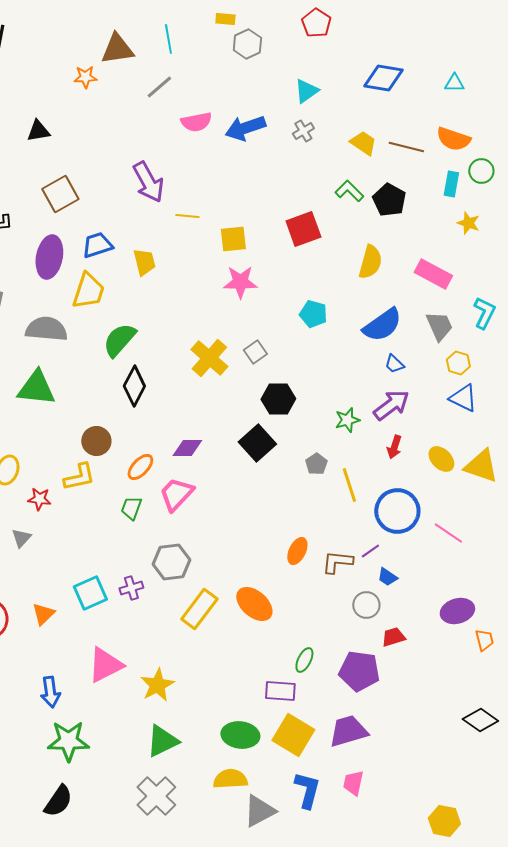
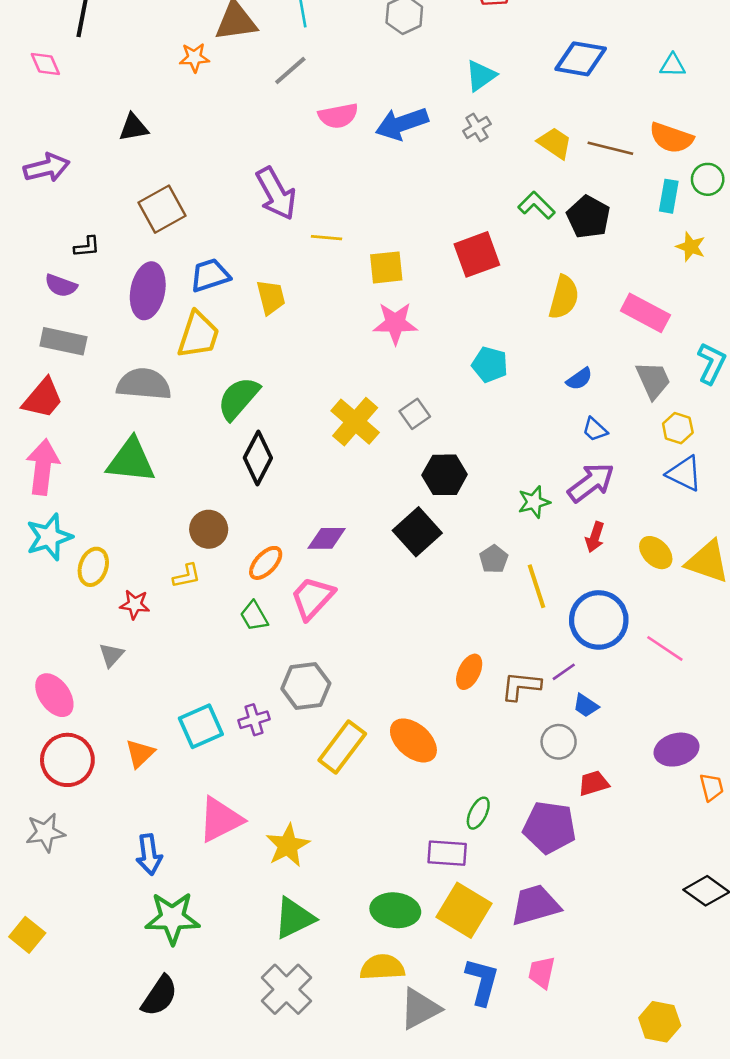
blue semicircle: (382, 325) -> (579, 379), size x0.5
yellow L-shape: (79, 477) -> (187, 576), size x0.7
green trapezoid: (131, 508) -> (254, 616), turned -50

